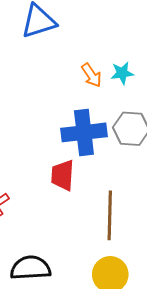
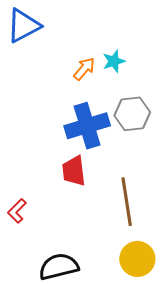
orange arrow: (91, 75) -> (84, 69), turned -95

